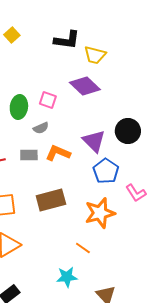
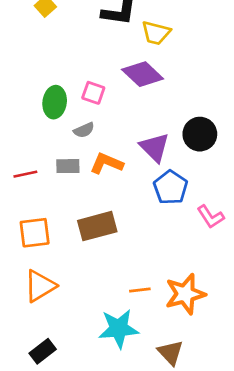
orange star: (100, 213) -> (185, 294), moved
orange line: (83, 248) -> (140, 290), turned -42
cyan star: (67, 277) -> (119, 329), size x1.4

